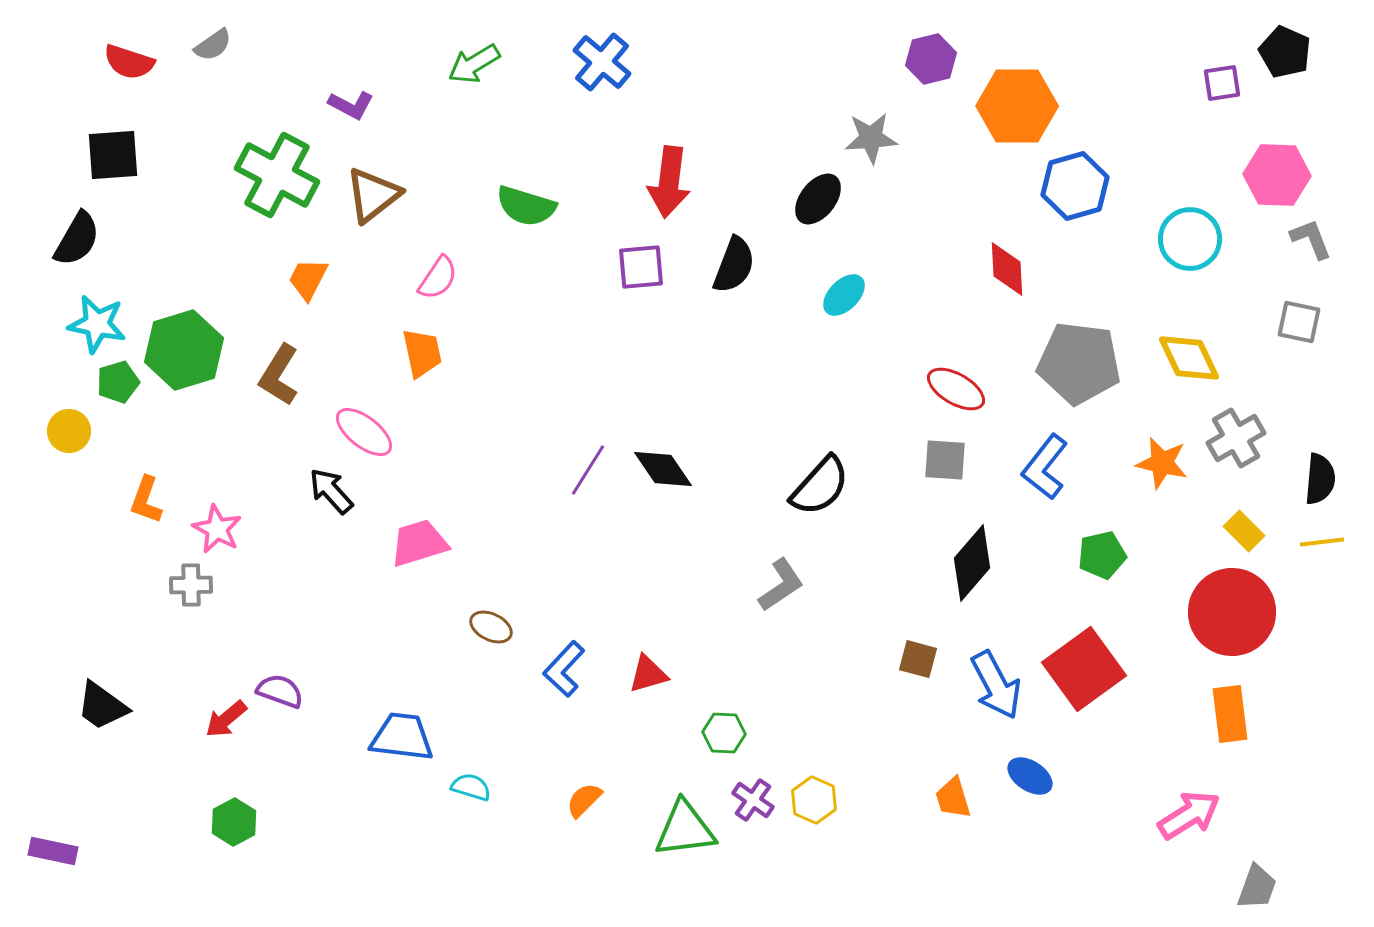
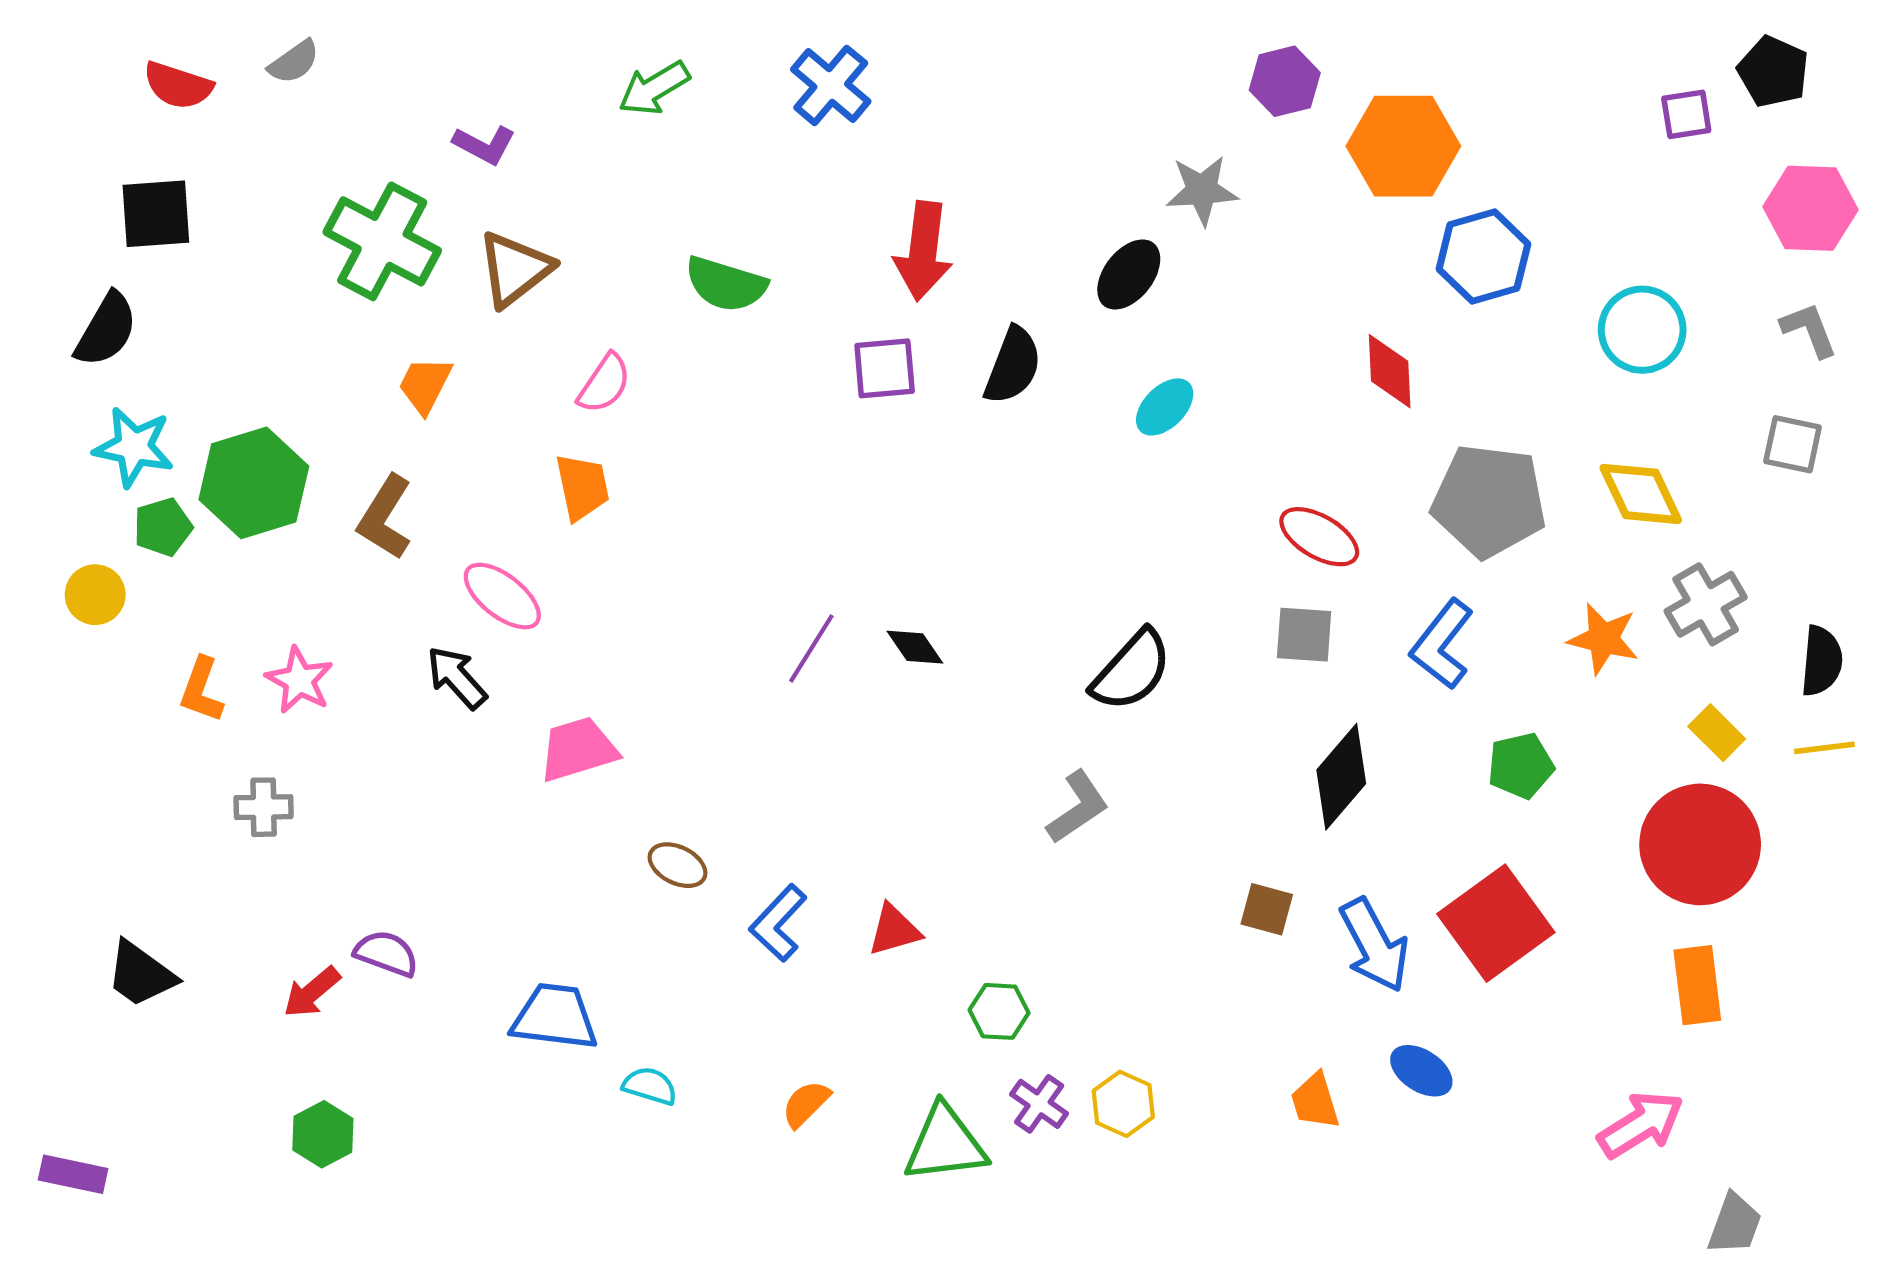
pink hexagon: (1277, 175) -> (1810, 208), moved
black diamond: (663, 469) -> (915, 647), size x0.7
pink star: (217, 529) -> (299, 680), moved

